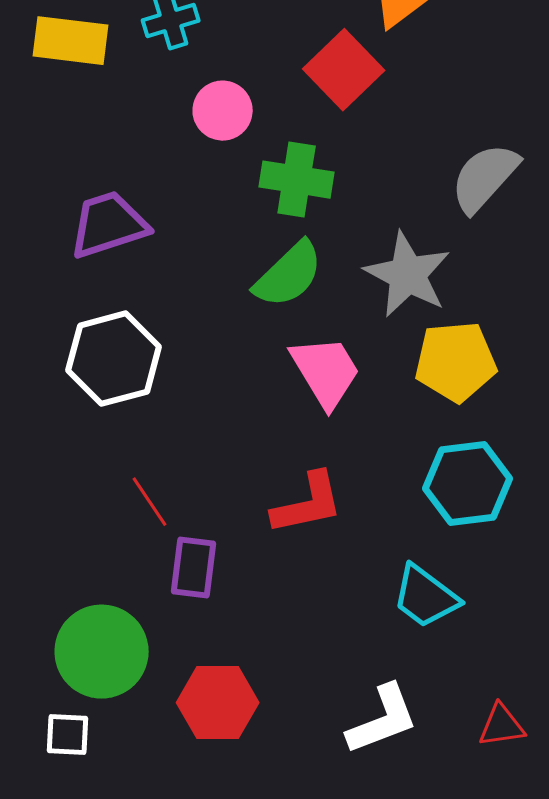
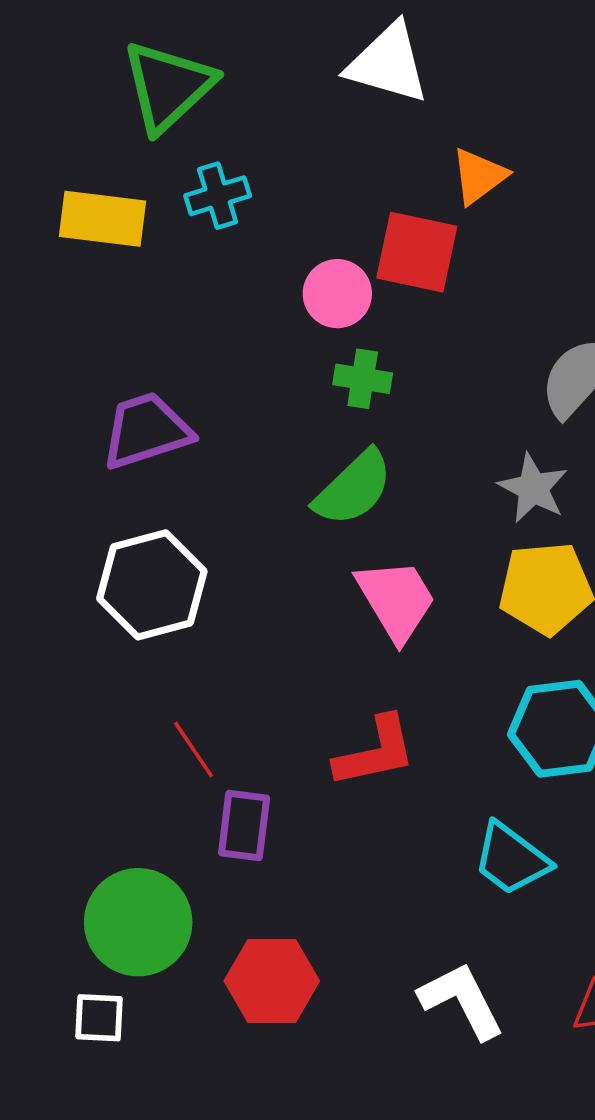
red square: (344, 70) -> (417, 252), turned -34
pink circle: (223, 111) -> (337, 294), moved
green cross: (297, 180) -> (363, 379), size x0.7
gray star: (408, 275) -> (533, 488), moved, size x0.7
white L-shape: (383, 720) -> (462, 1000), turned -96

